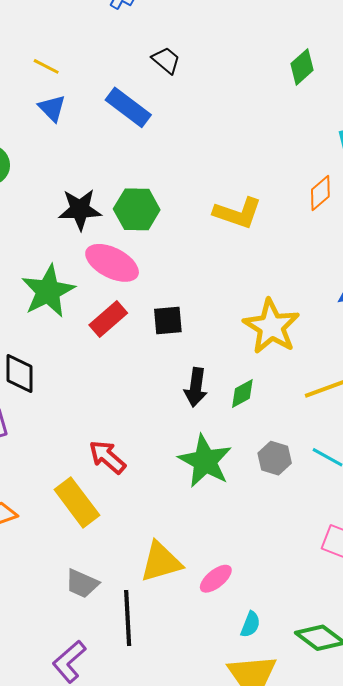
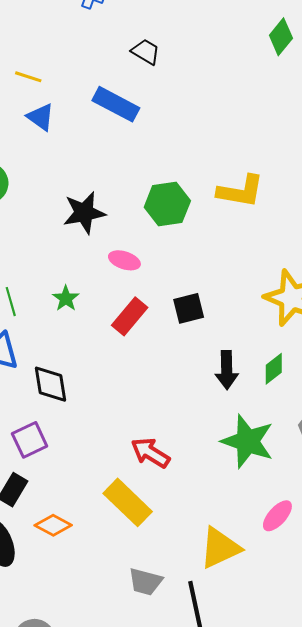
green hexagon: (137, 209) -> (167, 204), moved
pink ellipse: (112, 263) -> (124, 260), size x0.6
green star: (48, 291) -> (66, 298), size x0.5
pink ellipse: (216, 579) -> (277, 516), moved

